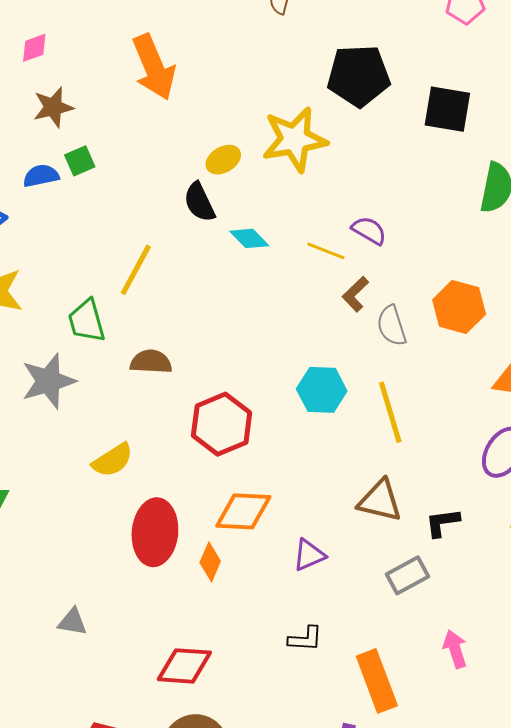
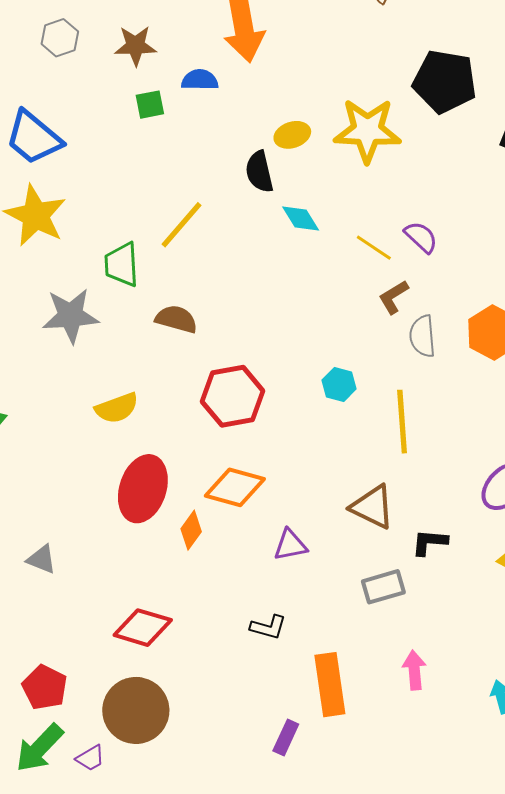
blue semicircle: (41, 176) -> (200, 80), moved
cyan hexagon: (322, 390) -> (339, 384), size x0.7

